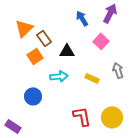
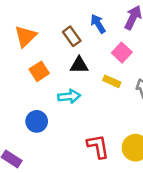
brown rectangle: (44, 38) -> (72, 36), moved
yellow rectangle: (92, 78) -> (112, 81), moved

